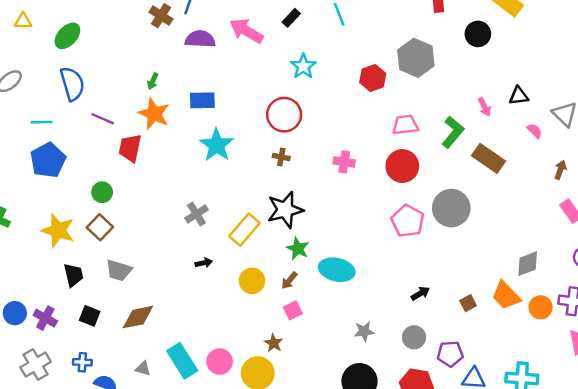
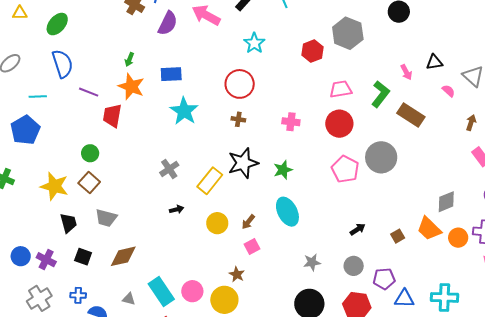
purple semicircle: (200, 39) -> (168, 23), turned 115
blue pentagon: (48, 160) -> (25, 130), moved
green star: (298, 249) -> (283, 170), moved, turned 30
cyan ellipse: (337, 270) -> (287, 212), turned 52

